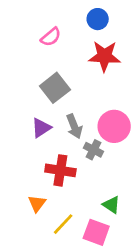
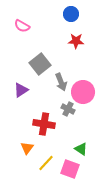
pink semicircle: (51, 37) -> (22, 26), moved, turned 70
red star: (104, 56) -> (76, 41), size x0.7
gray arrow: (74, 126) -> (61, 82), moved
purple triangle: (41, 128) -> (21, 90), moved

